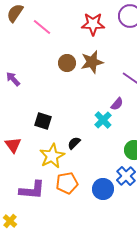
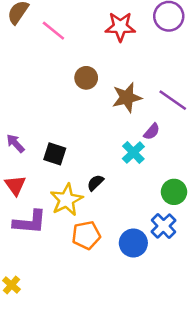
brown star: (92, 62) -> (127, 97), moved
purple arrow: (13, 79) -> (15, 143), moved
purple L-shape: (32, 190) -> (30, 222), moved

